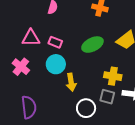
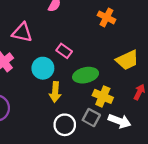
pink rectangle: (55, 42) -> (64, 51), moved
green ellipse: (92, 45) -> (86, 75), moved

